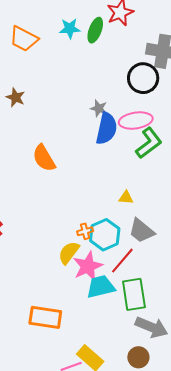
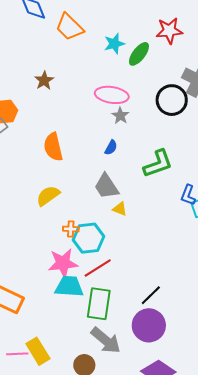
cyan star: (70, 29) -> (114, 44), moved, turned -30
green ellipse: (95, 30) -> (139, 54), moved
pink ellipse: (136, 121) -> (112, 95), moved
blue semicircle: (107, 128) -> (111, 148), moved, size x0.5
gray trapezoid: (142, 231) -> (106, 186), moved
yellow semicircle: (69, 253) -> (48, 196), moved

